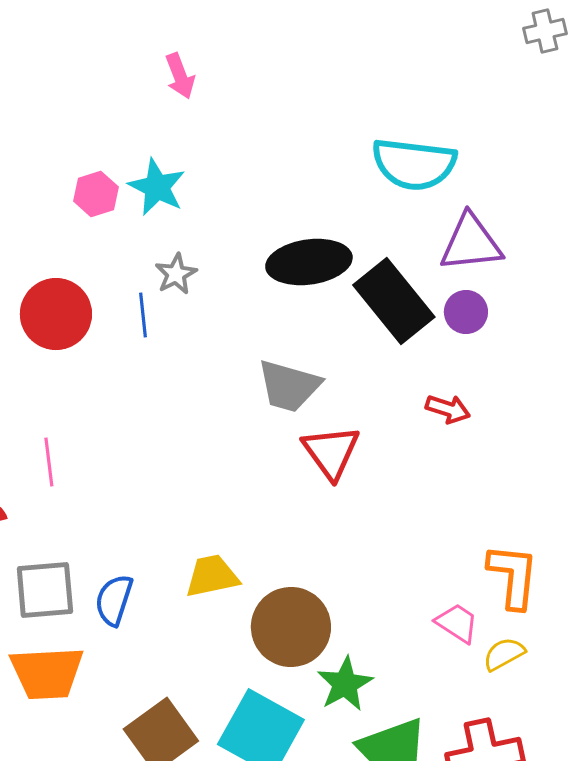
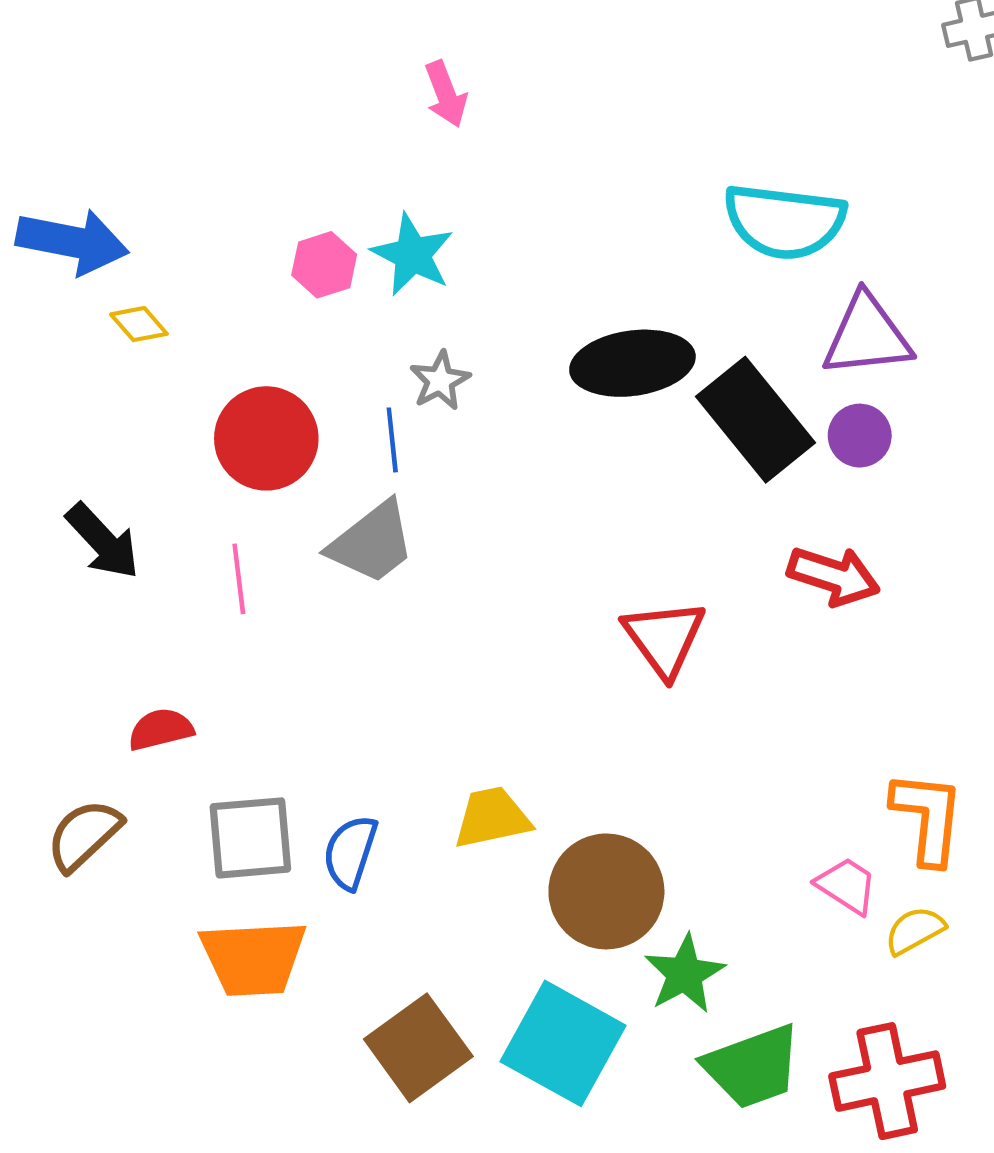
gray trapezoid: (289, 386) -> (372, 543), moved, turned -54
red arrow: (448, 409) -> (834, 576), size x1.4
pink line: (49, 462) -> (239, 579), moved

